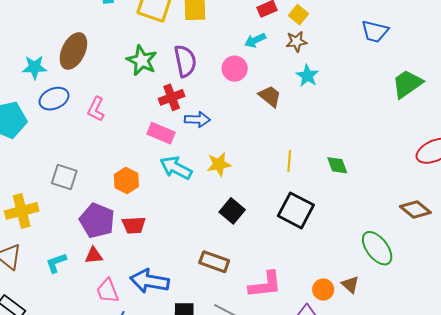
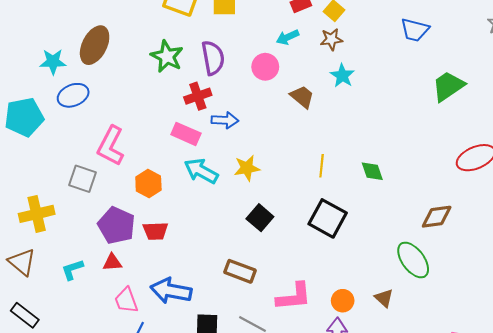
pink L-shape: (96, 109) -> (111, 146), moved, size x1.5
brown diamond: (415, 210) -> (437, 217), moved, turned -48
orange circle: (323, 290) -> (343, 301), moved

